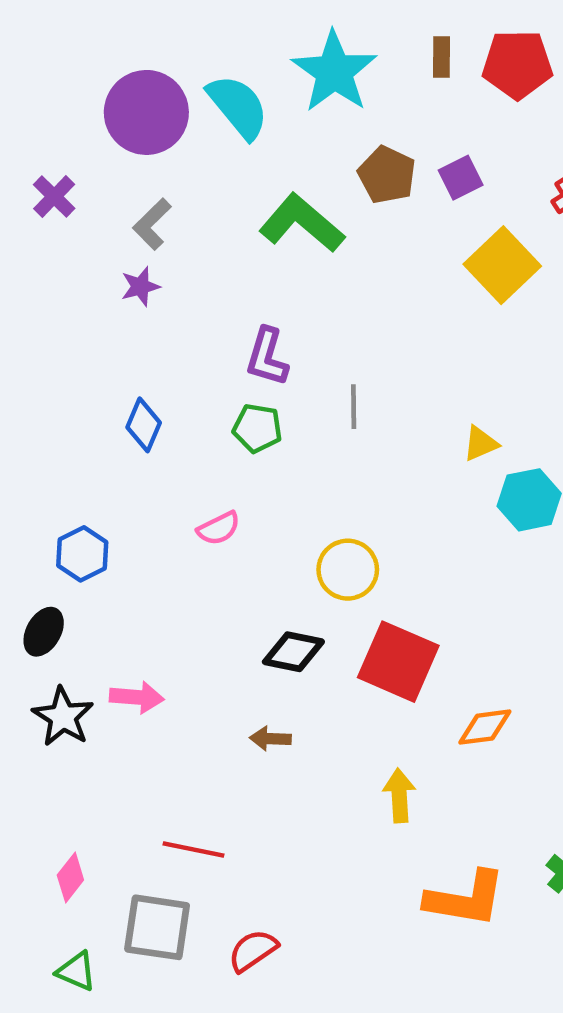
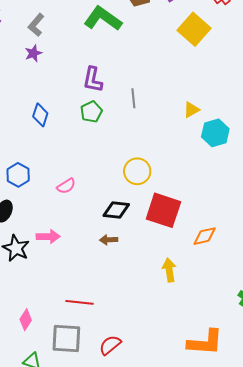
green pentagon: (257, 428) -> (91, 112), turned -30
pink semicircle: (219, 528) -> (66, 186), moved
brown arrow: (270, 739) -> (109, 240), moved
orange L-shape: (465, 899) -> (205, 342), moved

